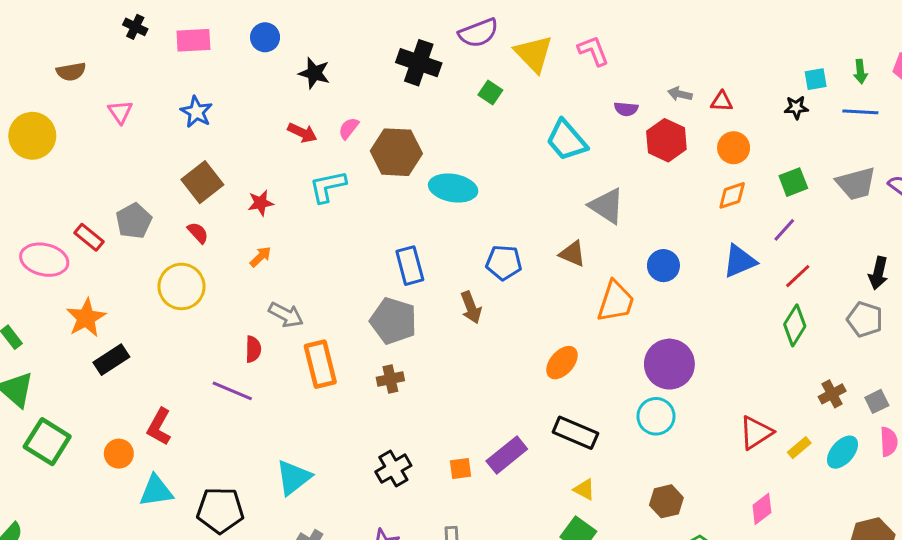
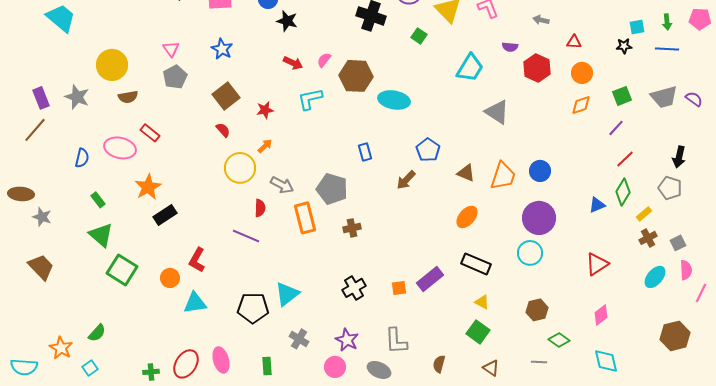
brown semicircle: (71, 72) -> (128, 97), moved
black star: (314, 73) -> (287, 21), moved
gray arrow: (680, 94) -> (541, 20), moved
cyan trapezoid: (566, 140) -> (470, 68), turned -108
gray pentagon: (134, 221) -> (175, 77), moved
brown triangle: (572, 254) -> (466, 173), moved
blue triangle: (740, 261) -> (597, 205), moved, size x0.7
blue pentagon: (504, 263) -> (428, 150), turned 30
blue rectangle: (410, 266) -> (365, 152), size x0.7
blue circle: (663, 266) -> (540, 171), moved
yellow circle: (181, 286) -> (240, 168), moved
brown arrow: (471, 307) -> (406, 180), turned 65
gray pentagon: (393, 321) -> (332, 189), moved
yellow rectangle: (799, 448) -> (644, 214), moved
black pentagon: (220, 510) -> (253, 308), moved

